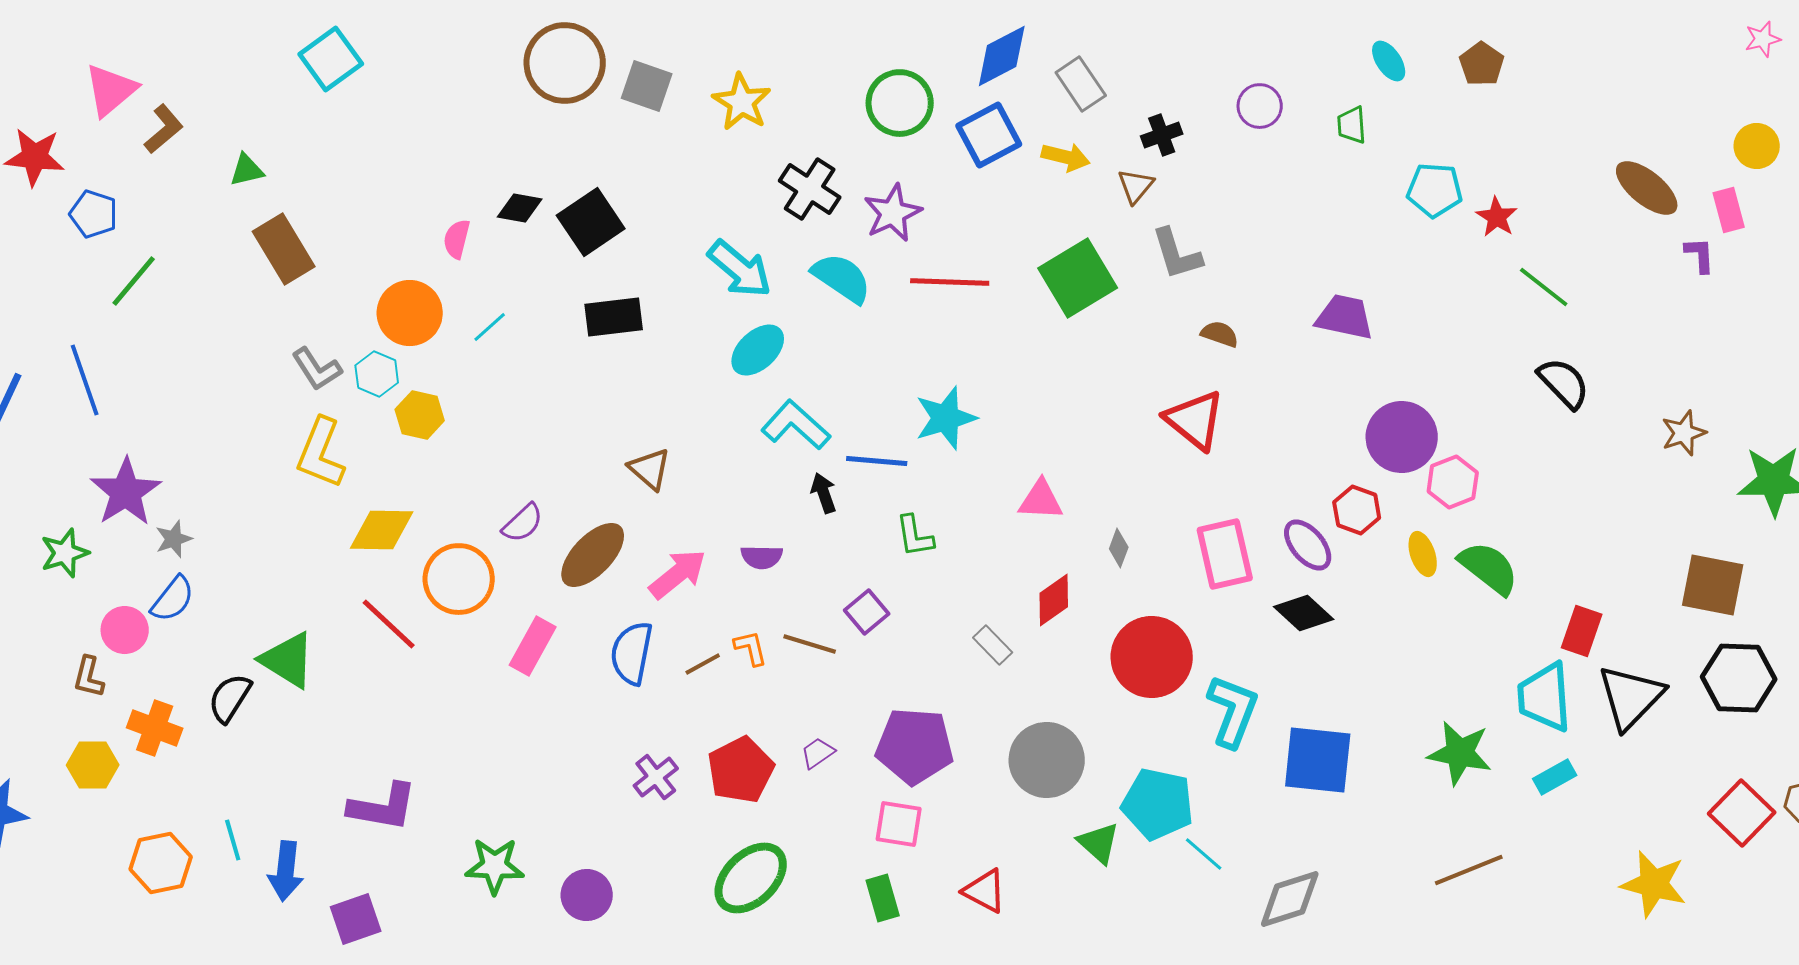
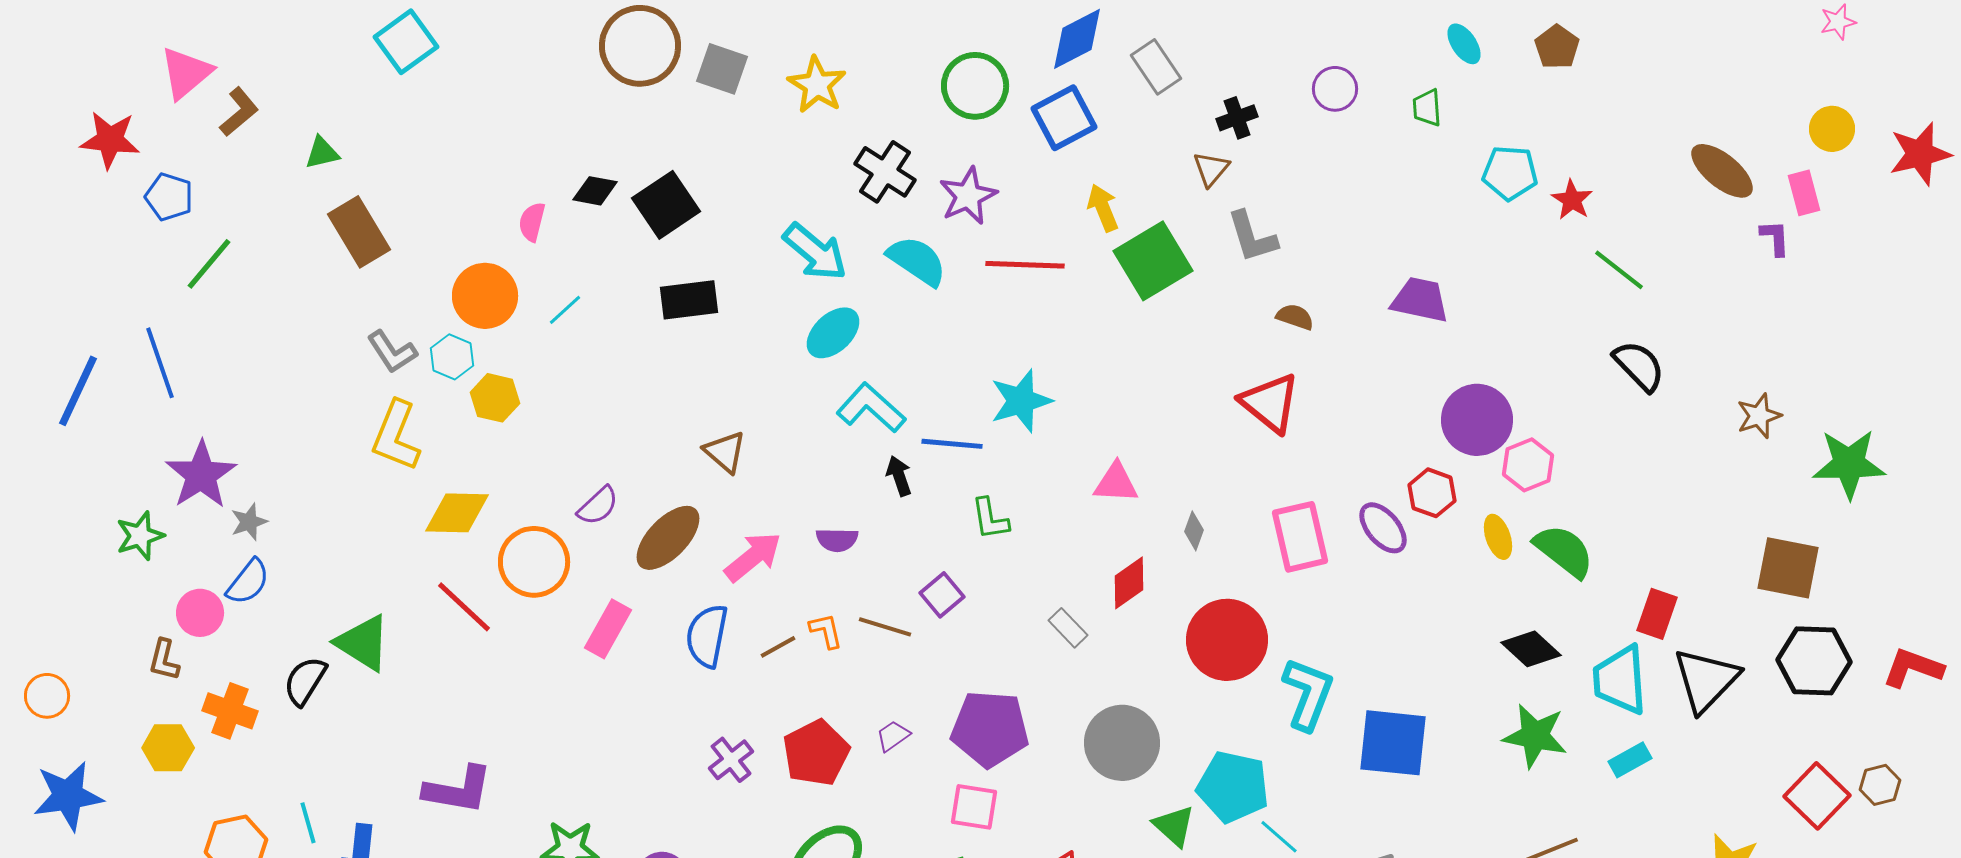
yellow arrow: (1066, 157) -> (1103, 208), moved, turned -126
black diamond: (1304, 613) -> (1531, 649), moved

